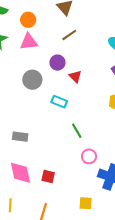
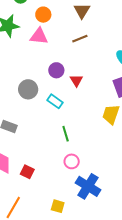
purple circle: (57, 63) -> (56, 70), moved
gray circle: (32, 80) -> (28, 89), moved

